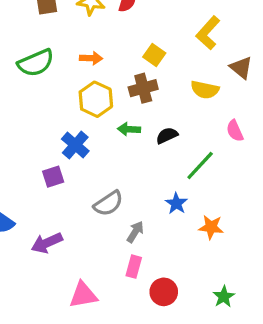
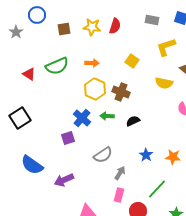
yellow L-shape: (208, 33) -> (166, 47), turned 30
brown cross: (143, 88) -> (121, 92), moved, turned 36
green arrow: (129, 129) -> (107, 116), moved
black semicircle: (167, 136) -> (133, 121), moved
green line: (200, 166) -> (157, 189), moved
orange star: (211, 227) -> (173, 157), moved

